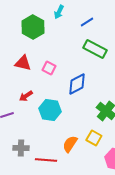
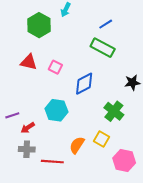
blue line: (87, 22) -> (106, 24), moved
red arrow: (26, 96) -> (28, 128), moved

